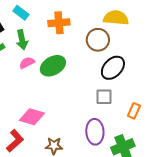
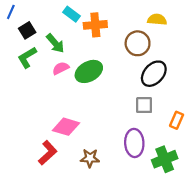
cyan rectangle: (21, 13) -> (71, 14), moved
yellow semicircle: (116, 18) -> (157, 19), size x0.7
green arrow: (22, 40) -> (55, 43), turned -30

